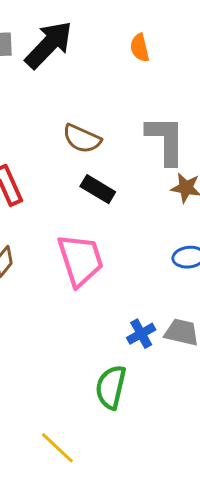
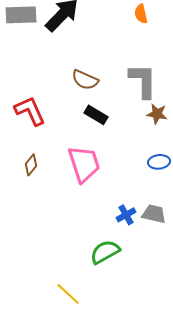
orange semicircle: (140, 48) -> (141, 14), moved
green semicircle: (111, 387) -> (105, 252), turned 48

